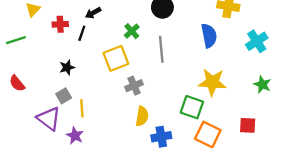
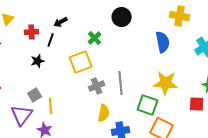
gray line: (161, 49) -> (121, 83), moved
black star: (67, 67) -> (38, 61), moved
purple triangle: (49, 119) -> (22, 115), turned 30
red square: (248, 125) -> (197, 104), moved

